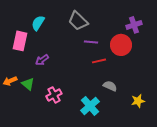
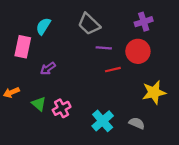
purple cross: (134, 25) -> (144, 22), moved
green triangle: (28, 84) -> (39, 104), moved
gray semicircle: (110, 86) -> (137, 123), moved
yellow star: (138, 101) -> (154, 92), moved, size x1.5

